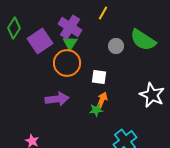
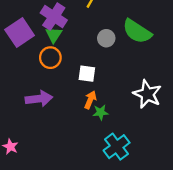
orange circle: (67, 63) -> (50, 58), size x0.7
green star: (96, 110) -> (101, 112), moved

